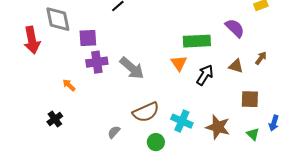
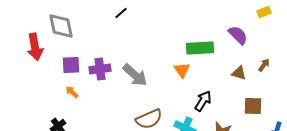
purple square: (88, 38) -> (71, 65), moved
black arrow: (205, 75) -> (203, 101), moved

